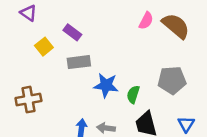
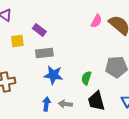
yellow square: (44, 47) -> (17, 41), turned 32
blue star: (106, 85) -> (53, 75), moved

